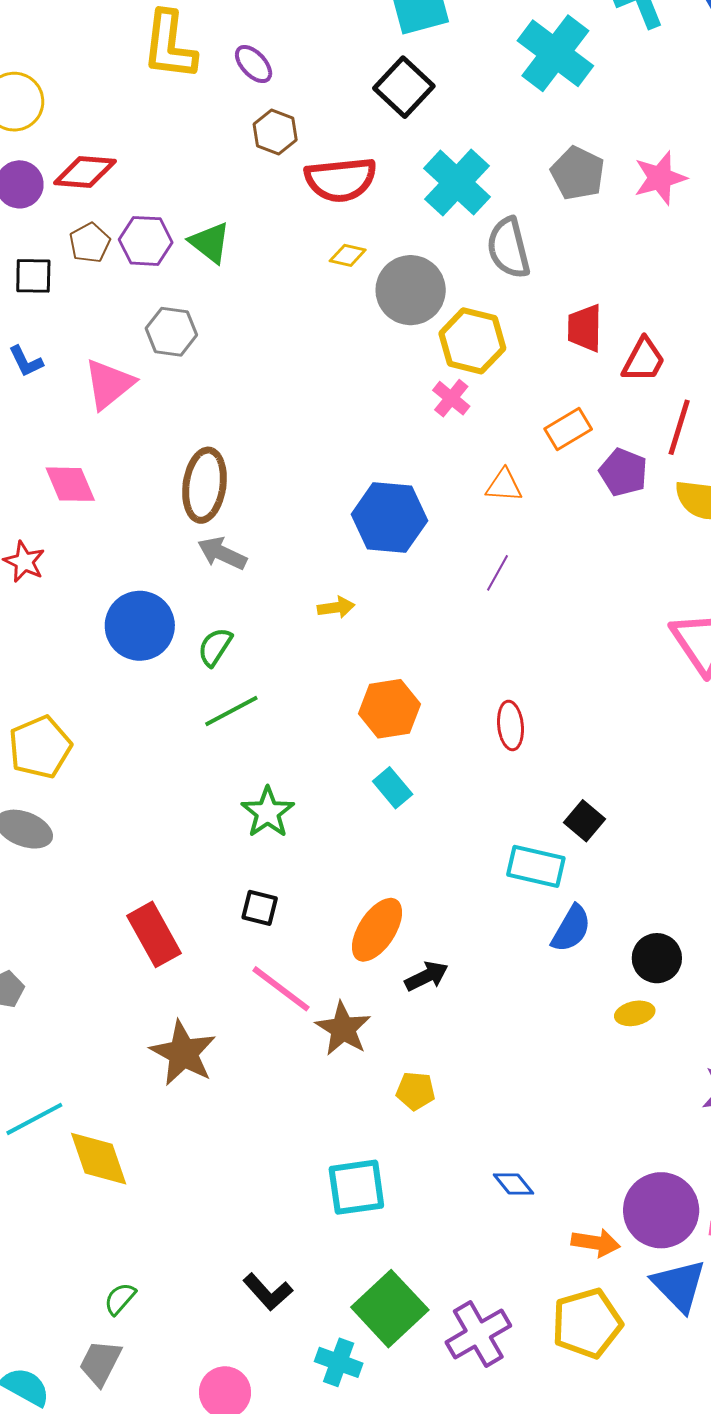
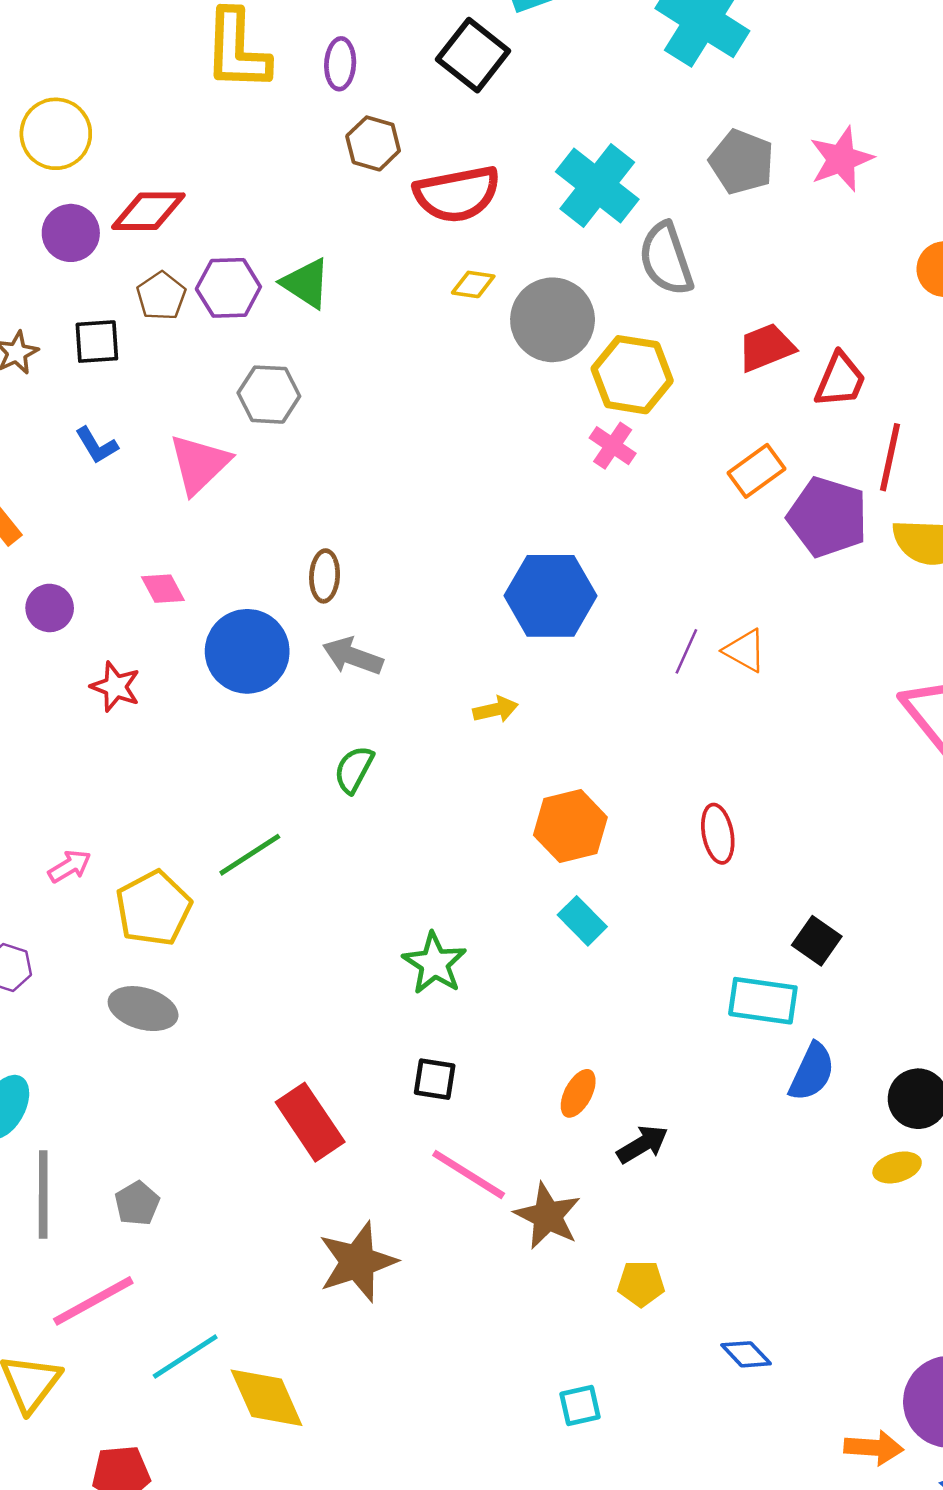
purple ellipse: (254, 64) -> (340, 64), turned 51
black square: (404, 87) -> (473, 55), moved
red trapezoid: (585, 328) -> (766, 348), turned 72
purple pentagon: (623, 472) -> (828, 517), size x1.4
pink diamond: (70, 484) -> (163, 589), size x0.7
brown ellipse: (204, 485) -> (325, 576), size x0.6
orange triangle: (504, 485) -> (745, 651), moved, turned 30
blue circle: (140, 626) -> (247, 651), moved
green line: (231, 711) -> (250, 855), moved
orange ellipse: (377, 930) -> (578, 1093), size x0.6
brown star: (183, 1053) -> (358, 1262), turned 30
blue diamond: (513, 1184) -> (746, 1354), moved
cyan square: (356, 1187) -> (580, 1405), size x0.6

